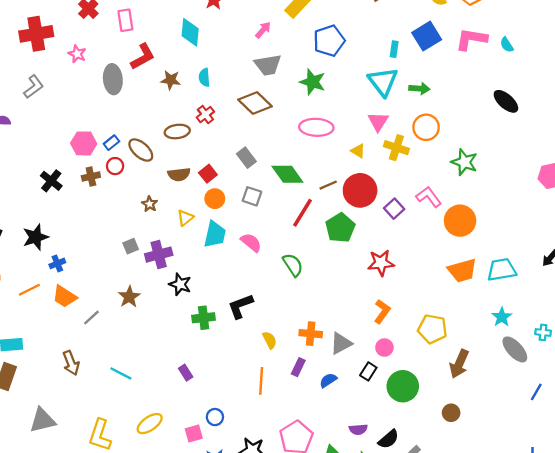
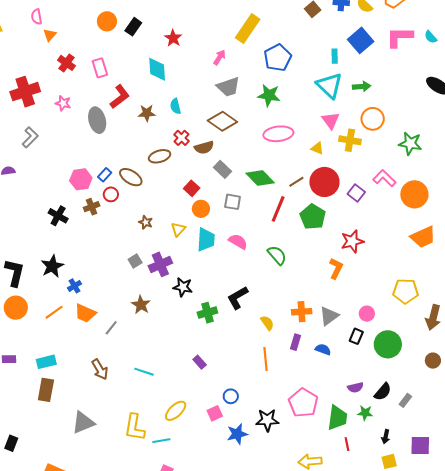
brown semicircle: (179, 174) -> (204, 147), moved
orange L-shape: (382, 311) -> (336, 268), moved
blue semicircle: (328, 380) -> (323, 349), turned 63

